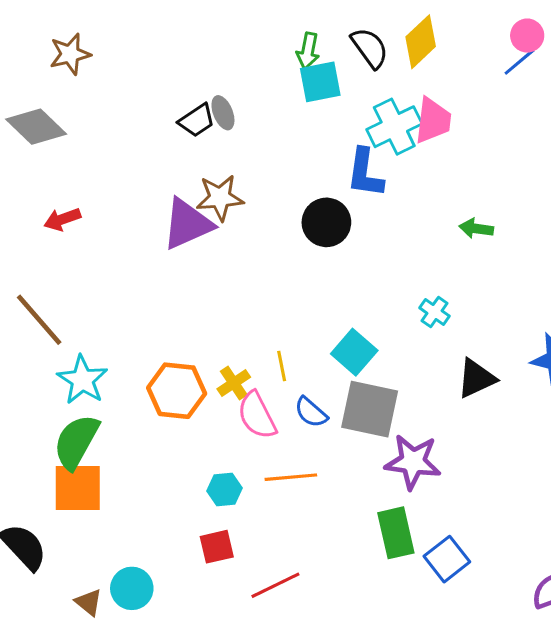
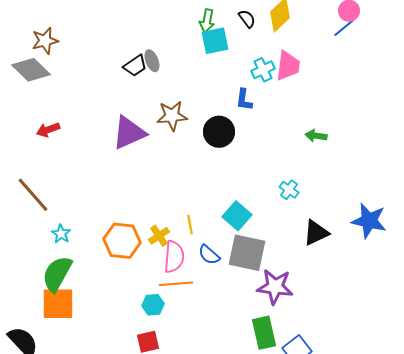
black semicircle: (370, 48) -> (247, 19), size x0.7
brown star: (70, 54) -> (45, 41), moved
cyan cross: (394, 127) -> (263, 70), size x0.7
blue L-shape: (365, 173) -> (244, 100), size x0.7
brown star: (220, 198) -> (172, 116), moved
cyan star: (82, 380) -> (61, 234), size x0.6
pink semicircle: (257, 415) -> (174, 257), turned -148
orange line: (291, 477) -> (176, 284), moved

